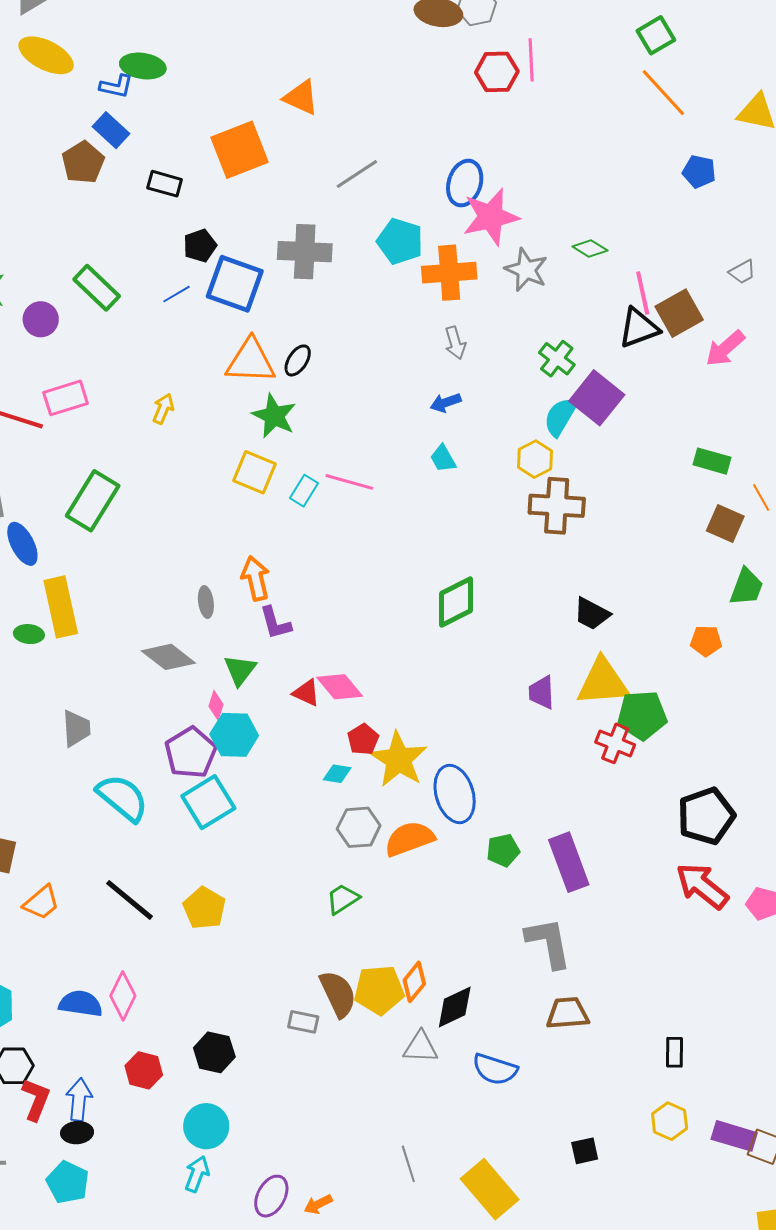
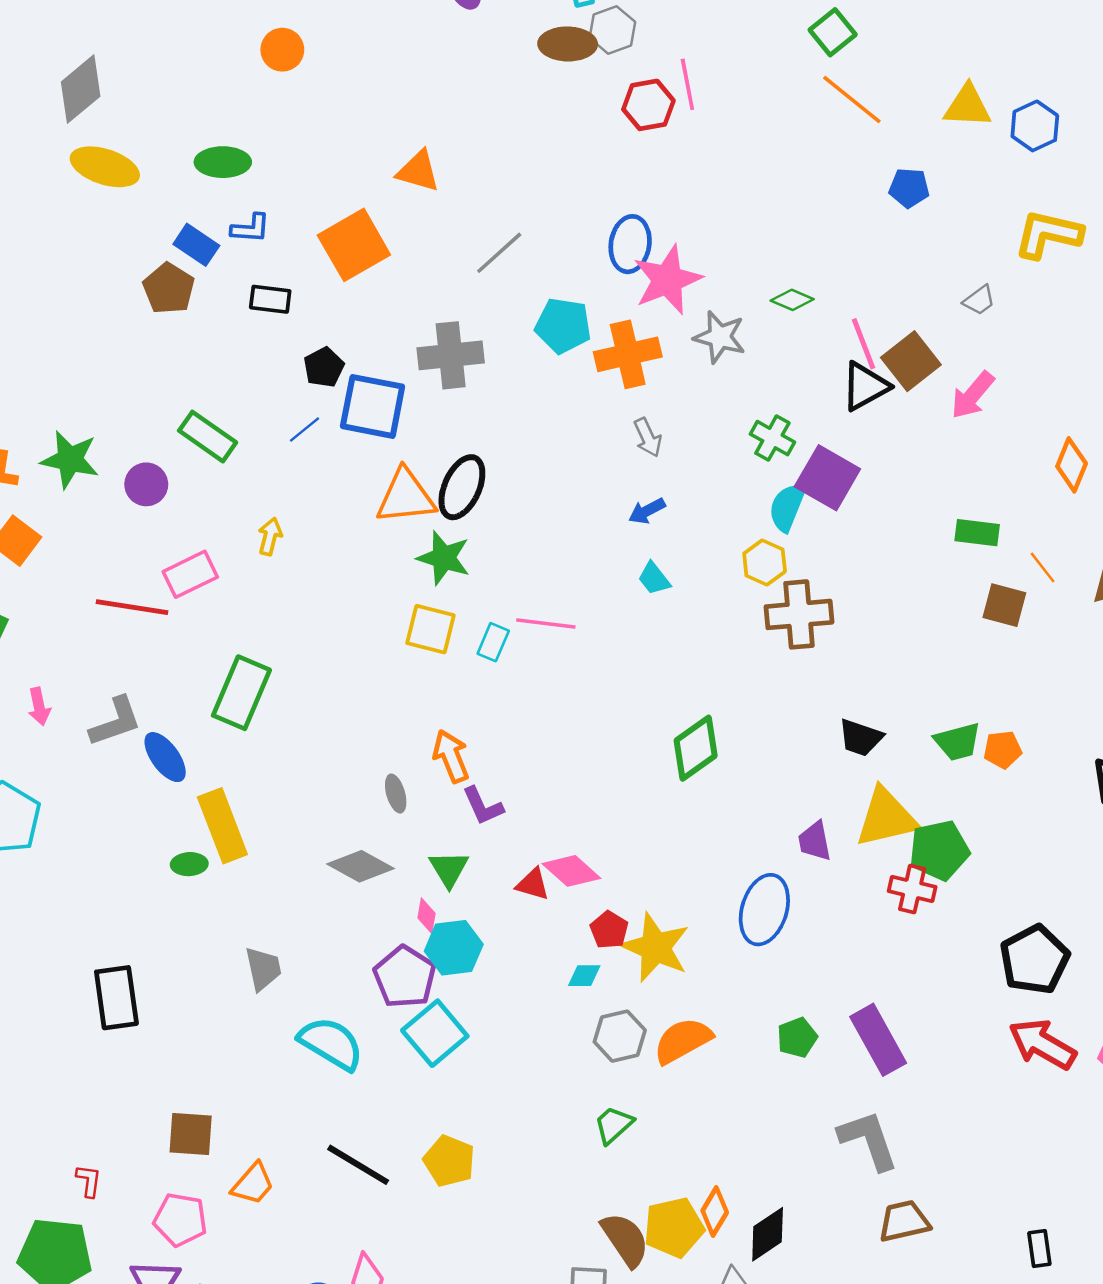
blue L-shape: (116, 86) -> (250, 228), moved
black ellipse: (298, 360) -> (462, 487), size x1.6
yellow arrow: (163, 409) -> (270, 536), moved
green trapezoid: (747, 587) -> (958, 742), moved, turned 63
blue ellipse: (455, 794) -> (764, 910), moved, turned 42

